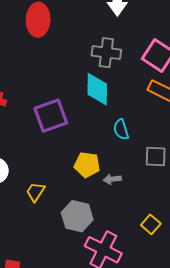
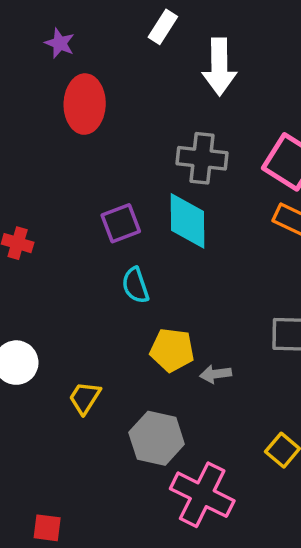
purple square: (51, 116) -> (121, 223), moved, size x0.7
cyan semicircle: (121, 130) -> (135, 285), moved

